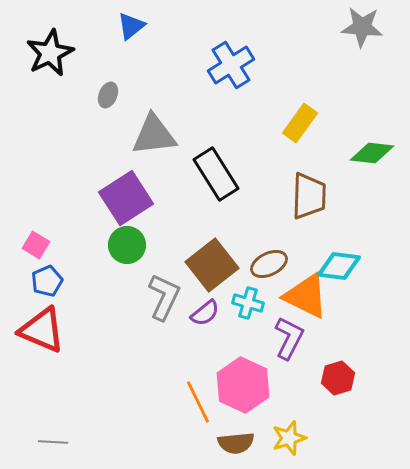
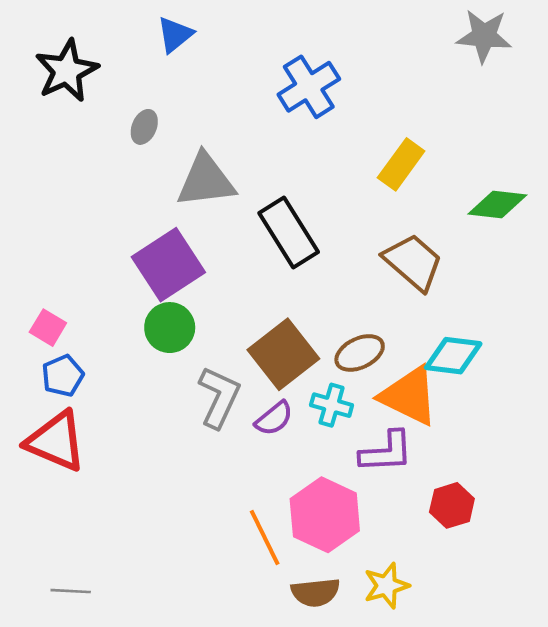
brown trapezoid: (309, 196) -> (413, 262), turned -51
purple L-shape: (289, 338) -> (386, 452), turned 60

